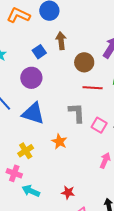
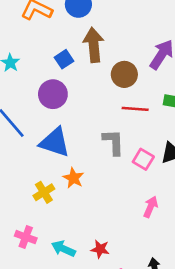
brown arrow: (61, 41) -> (94, 45), size x1.4
orange star: (59, 142) -> (73, 178), moved
pink cross: (14, 173) -> (26, 237), moved
cyan arrow: (31, 191) -> (63, 249), moved

